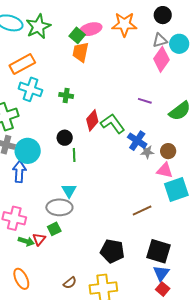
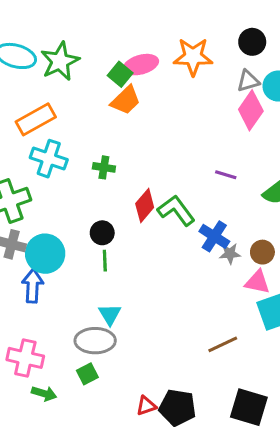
orange trapezoid: (81, 52) -> (126, 100), turned -145
green line: (74, 155) -> (105, 261), moved
red triangle: (39, 239) -> (146, 406), moved, turned 32

